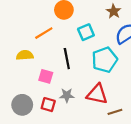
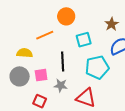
pink square: (46, 76) -> (41, 75), turned -32
gray star: (67, 95) -> (61, 85), moved
gray circle: (22, 105) -> (20, 76), moved

